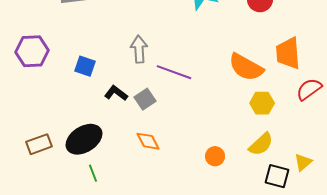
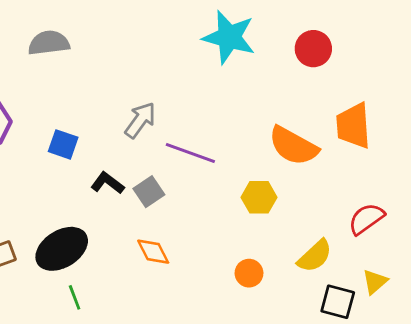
gray arrow: (139, 49) -> (140, 120), turned 40
red semicircle: (309, 89) -> (366, 219), moved
yellow hexagon: (262, 103) -> (259, 197), moved

